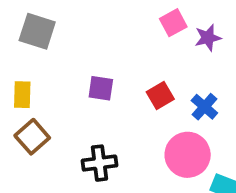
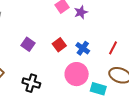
purple square: (101, 88) -> (28, 44), turned 32
black cross: (99, 163) -> (31, 83), turned 30

